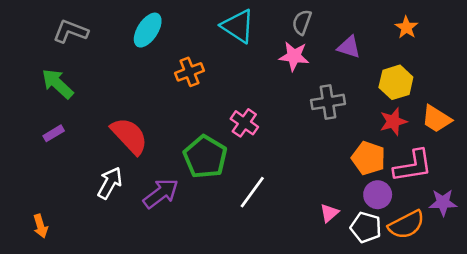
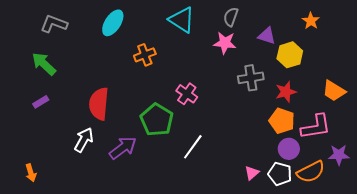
yellow hexagon: (396, 82) -> (290, 55), moved
red star: (393, 122) -> (286, 92), moved
red semicircle: (129, 136) -> (99, 104), turned -132
pink triangle: (329, 213) -> (252, 173), moved

